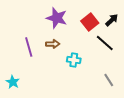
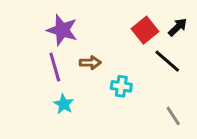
purple star: (57, 18) -> (62, 30), moved
cyan star: (13, 82) -> (64, 104), moved

